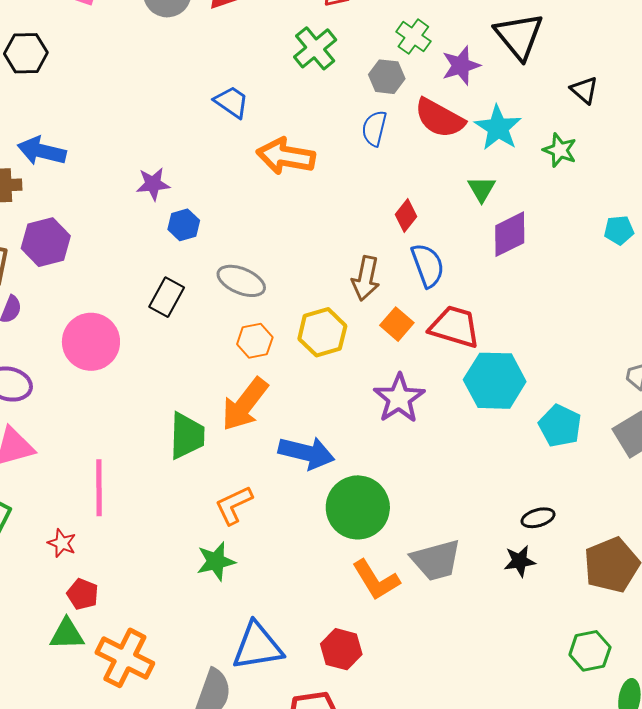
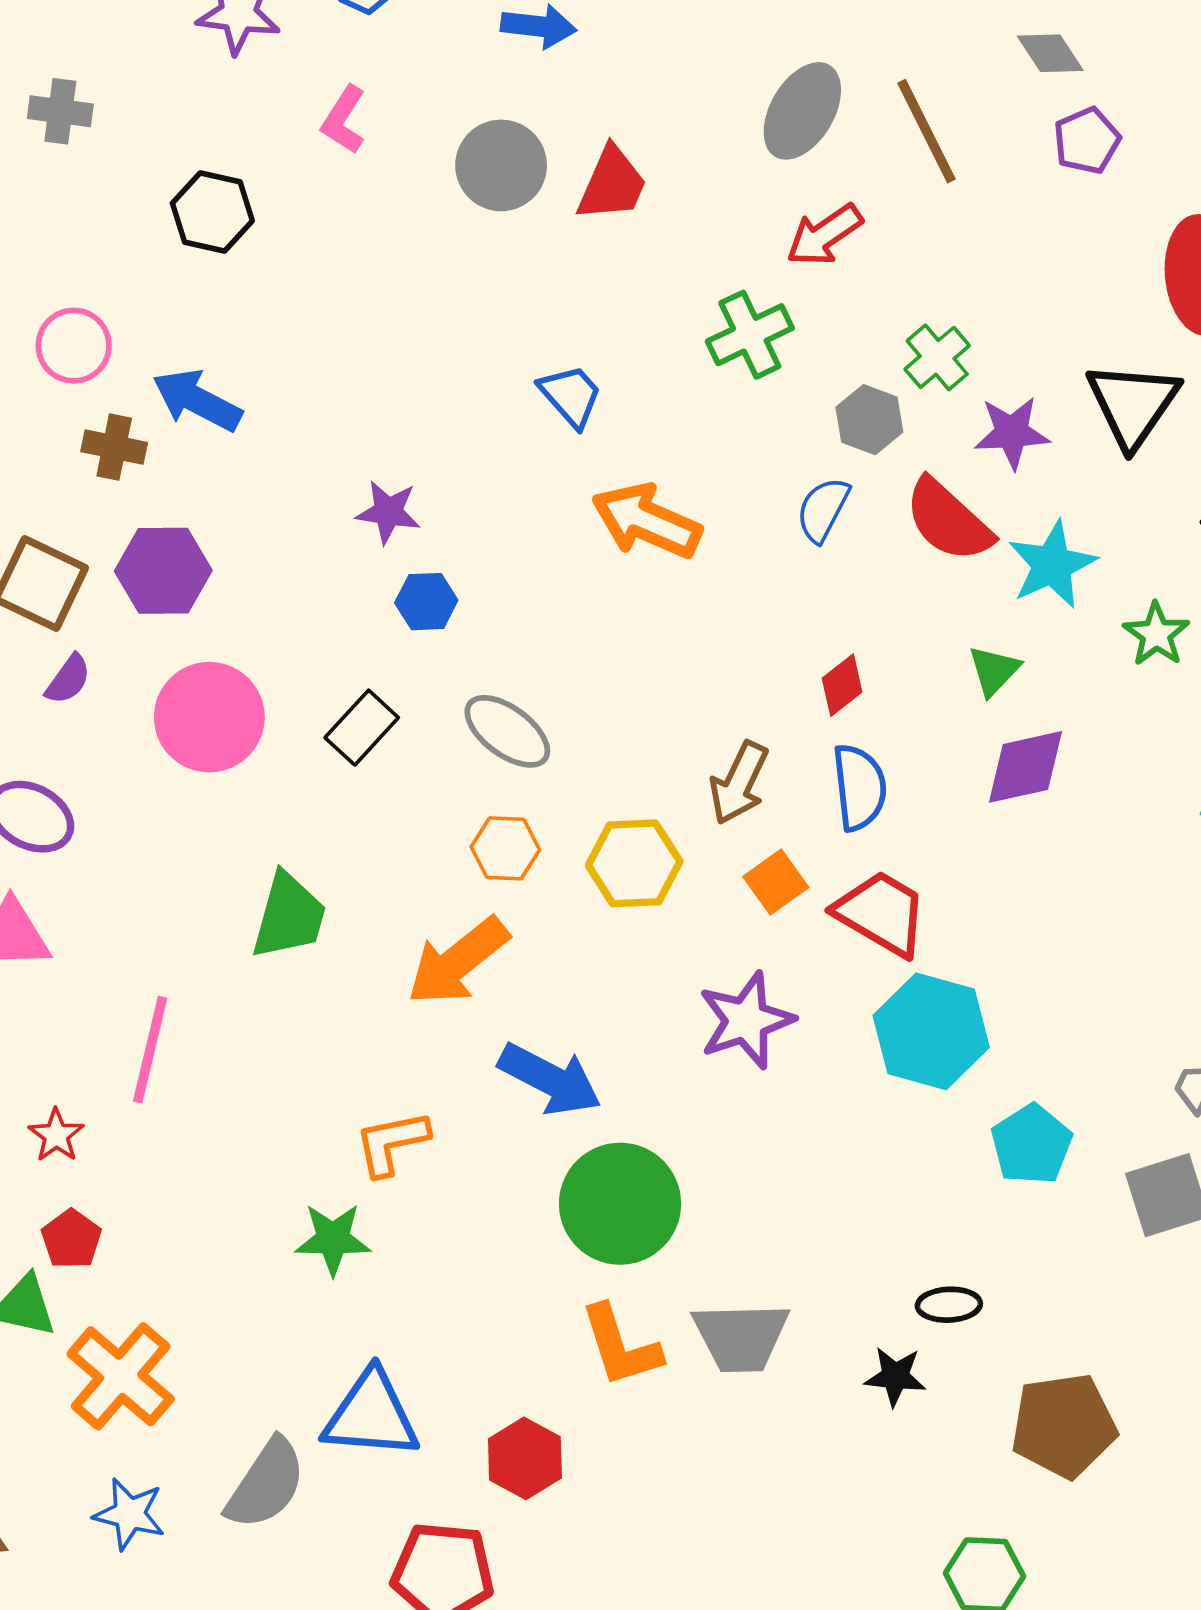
pink circle: (91, 342) -> (209, 717), moved
green trapezoid: (187, 436) -> (289, 916), moved

